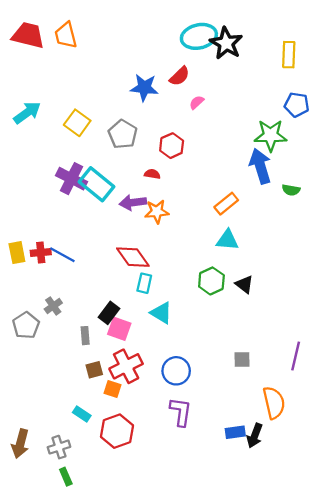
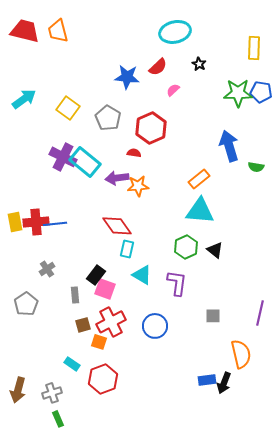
black star: (226, 43) -> (199, 64), moved, size x0.5
green star: (271, 135) -> (238, 93), moved
red hexagon: (172, 146) -> (151, 128), size x1.4
cyan triangle: (227, 240) -> (200, 211), size x1.4
red cross: (41, 253) -> (36, 222), size x1.4
blue line: (62, 255) -> (55, 224), turned -35
gray pentagon: (26, 325) -> (26, 304), moved
purple L-shape: (181, 412) -> (177, 283), moved

